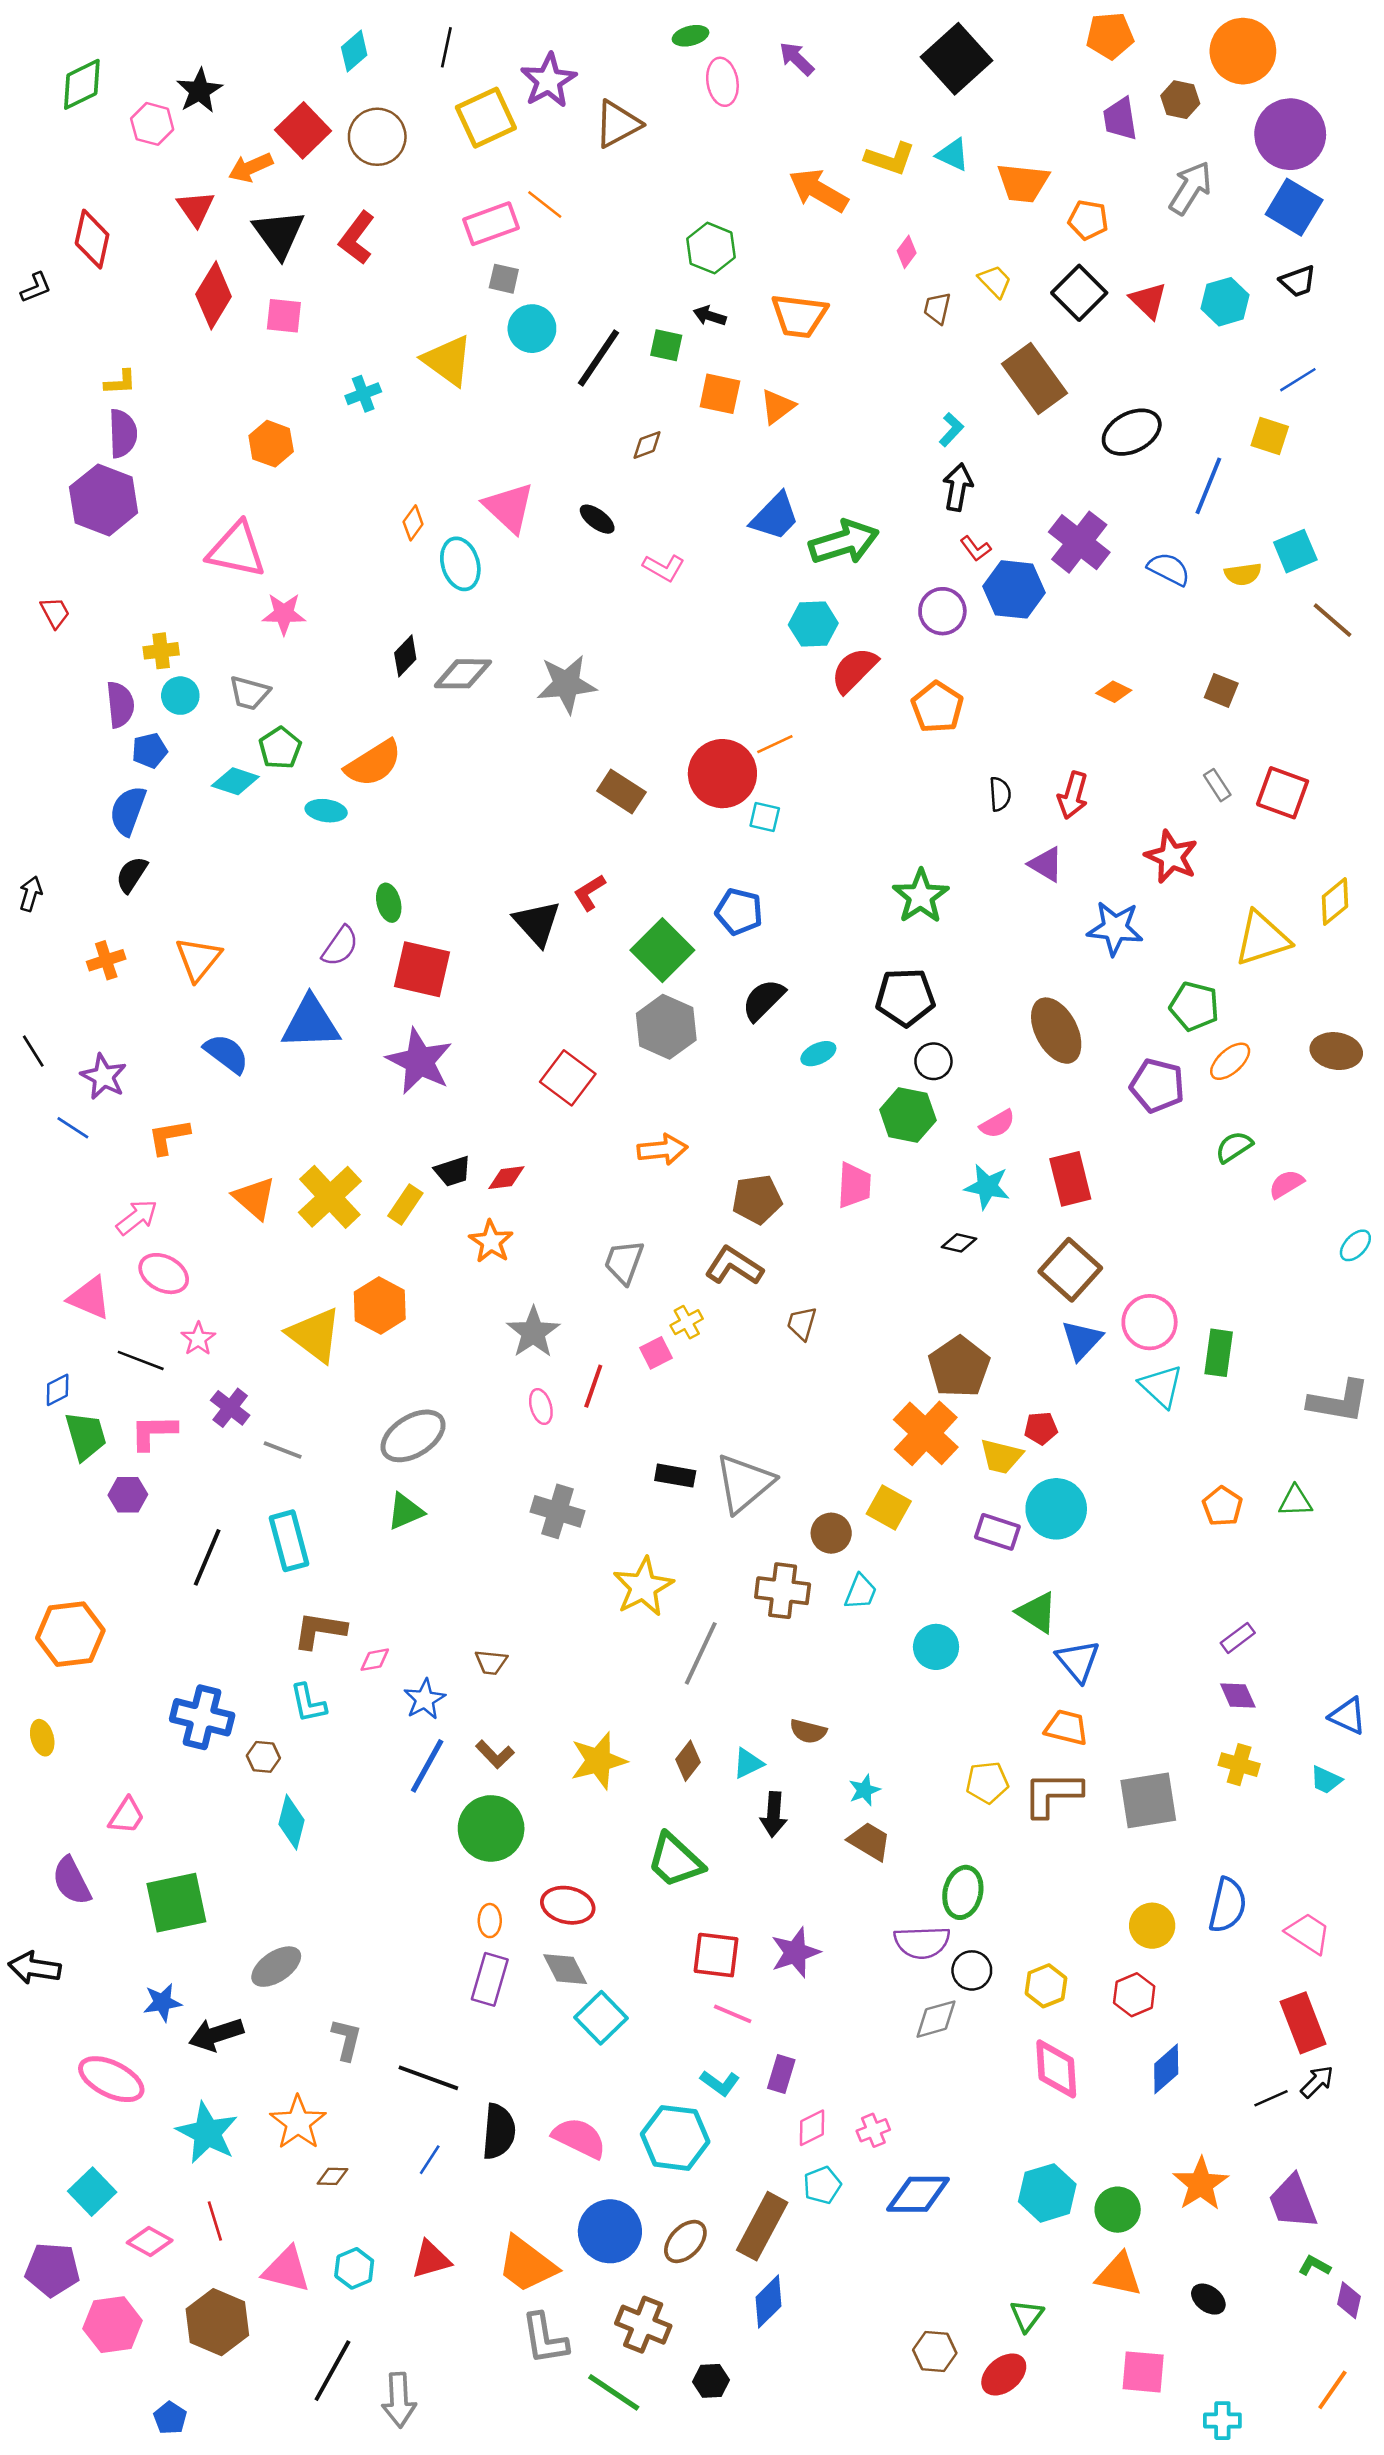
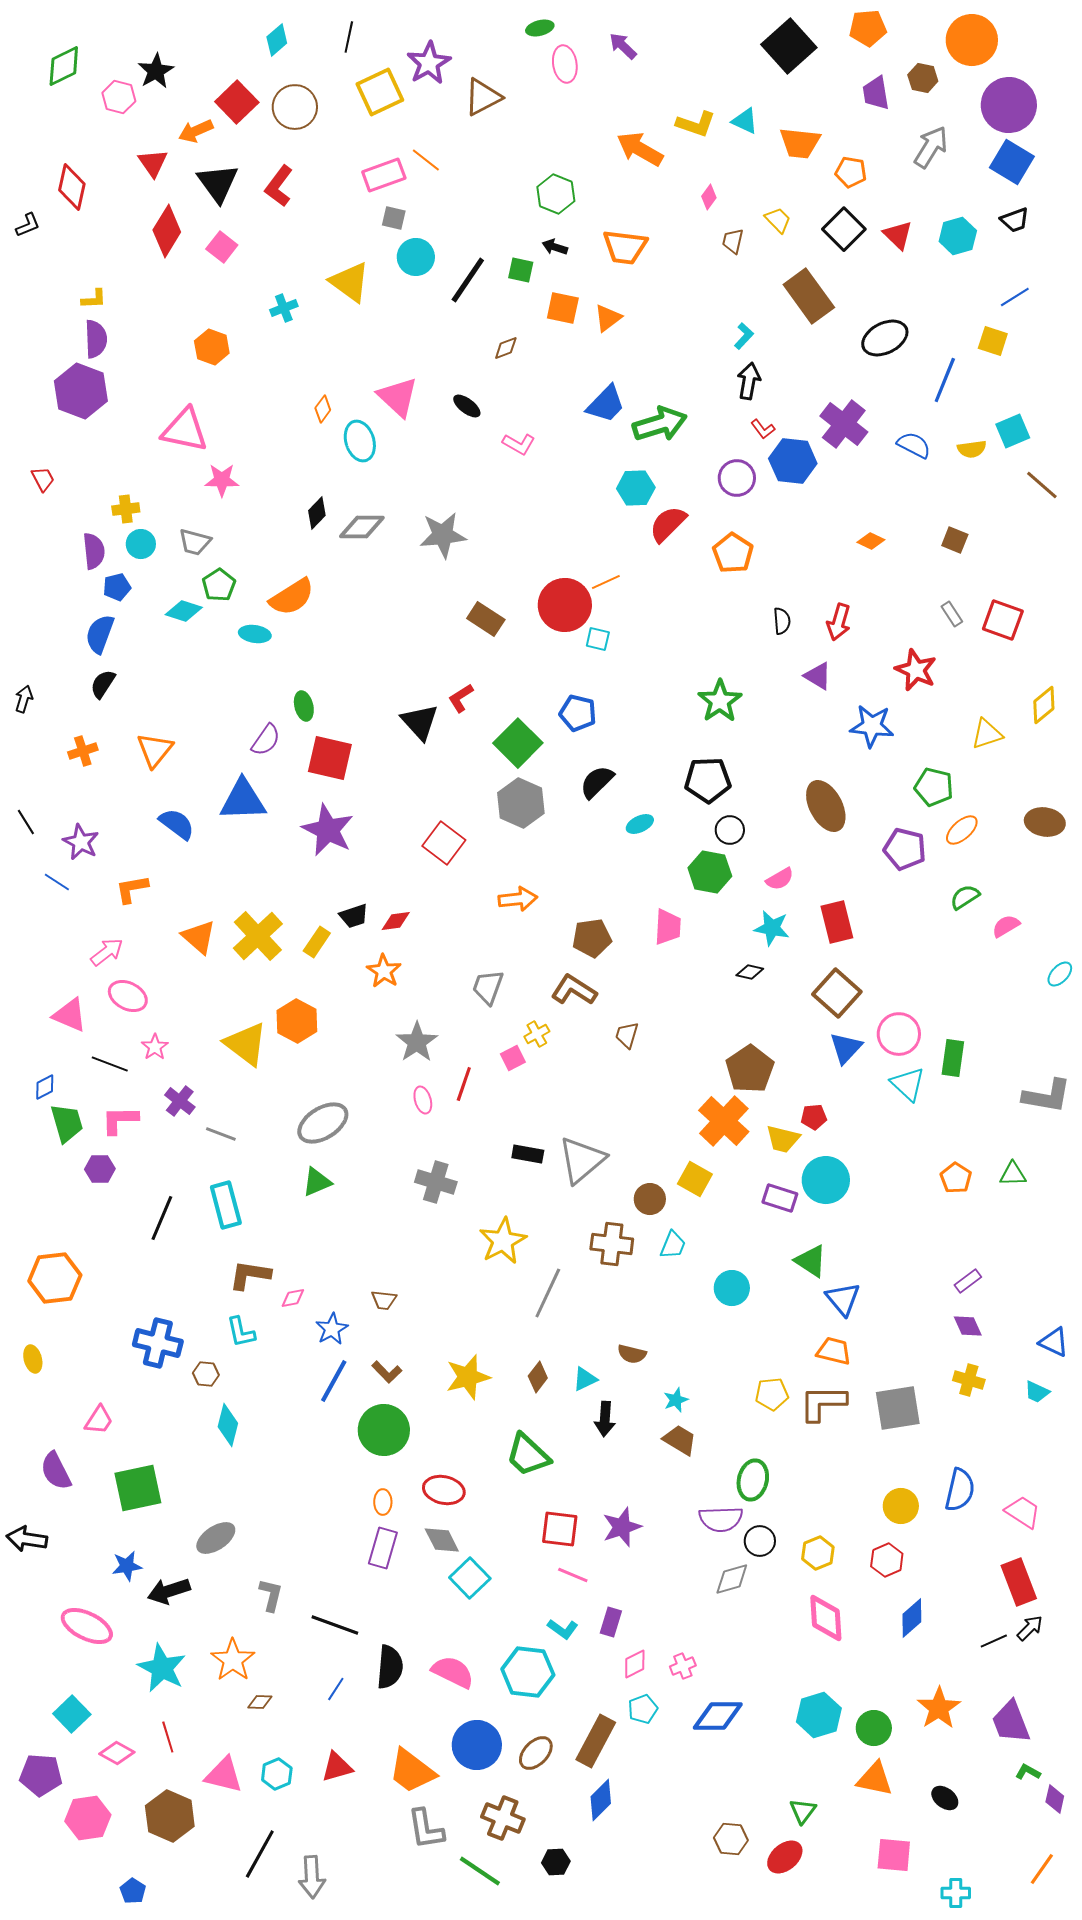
black square: (956, 59) -> (789, 46), moved
pink square: (284, 316) -> (222, 247), turned 32
yellow triangle: (1262, 939) -> (987, 734), size x0.7

